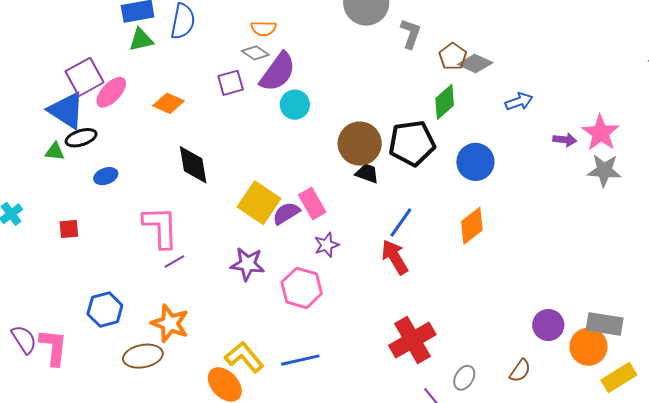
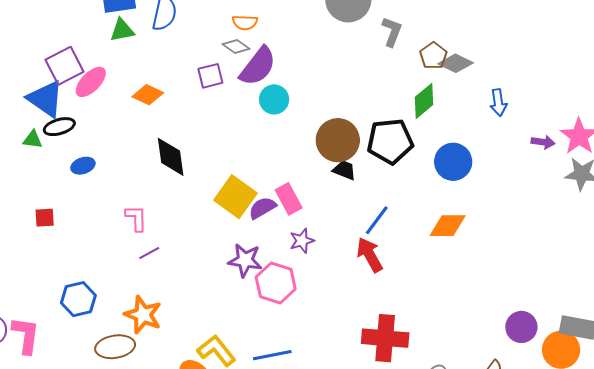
blue arrow: (519, 102) -> (498, 103), turned 100
orange diamond: (472, 226) -> (448, 226), turned 36
pink L-shape: (160, 227) -> (136, 218), size x0.6
purple star: (248, 264) -> (245, 260), moved
red cross: (412, 340) -> (385, 338), turned 33

